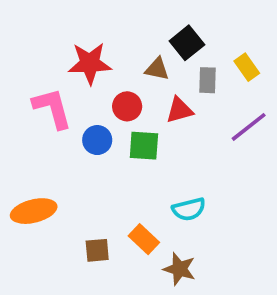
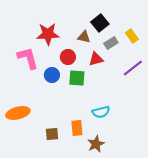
gray rectangle: (207, 80) -> (111, 43), turned 56
orange rectangle: (144, 239) -> (77, 128), turned 42
brown star: (179, 269) -> (96, 144), turned 30

